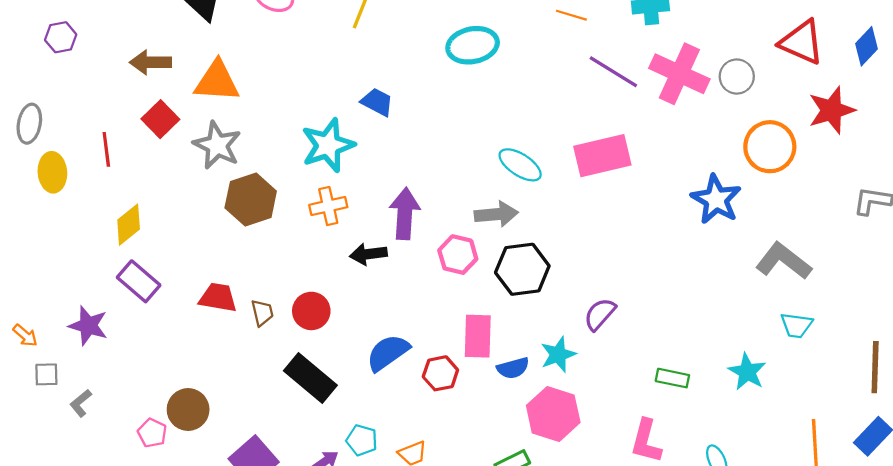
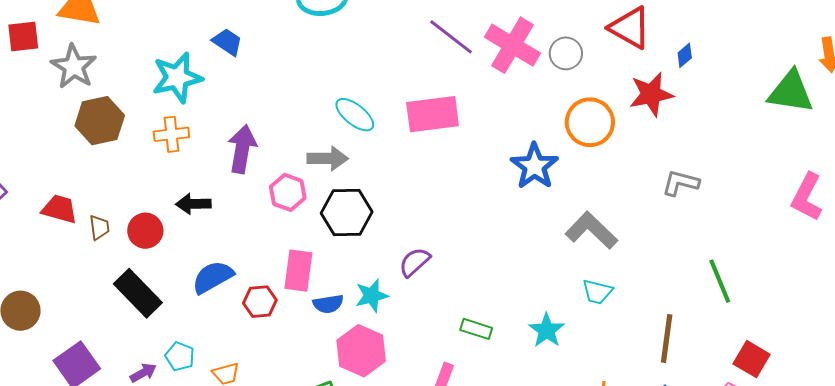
blue diamond: (866, 46) -> (685, 55), moved, size x0.7
red square: (160, 119) -> (23, 37), turned 32
black arrow: (368, 254) -> (193, 204), moved

